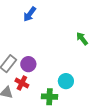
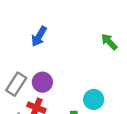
blue arrow: (30, 14) -> (39, 36), moved

